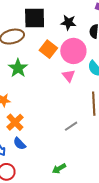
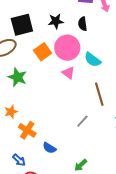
orange square: (48, 49) -> (43, 52), turned 30
blue semicircle: (20, 144) -> (49, 148), moved

